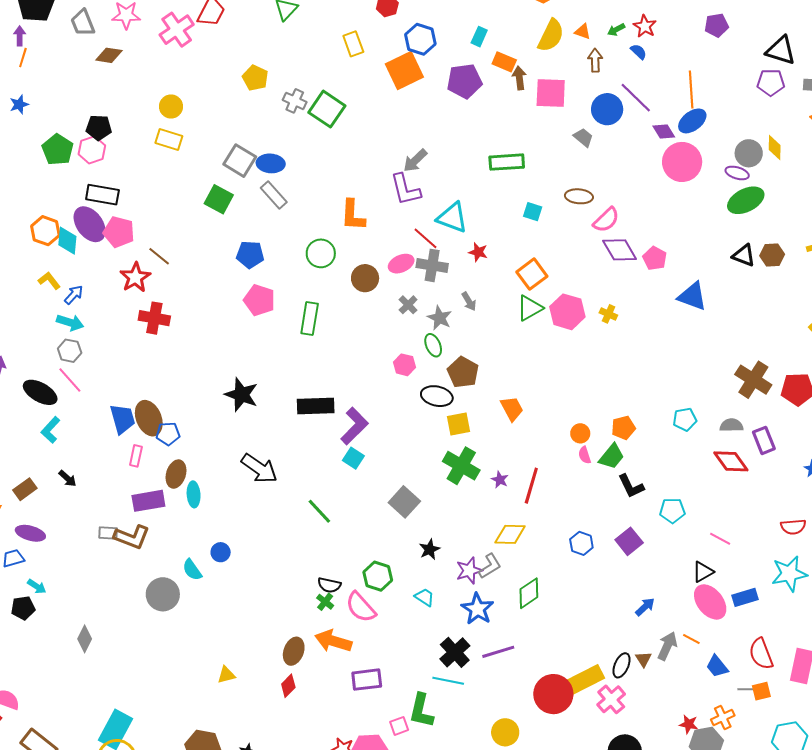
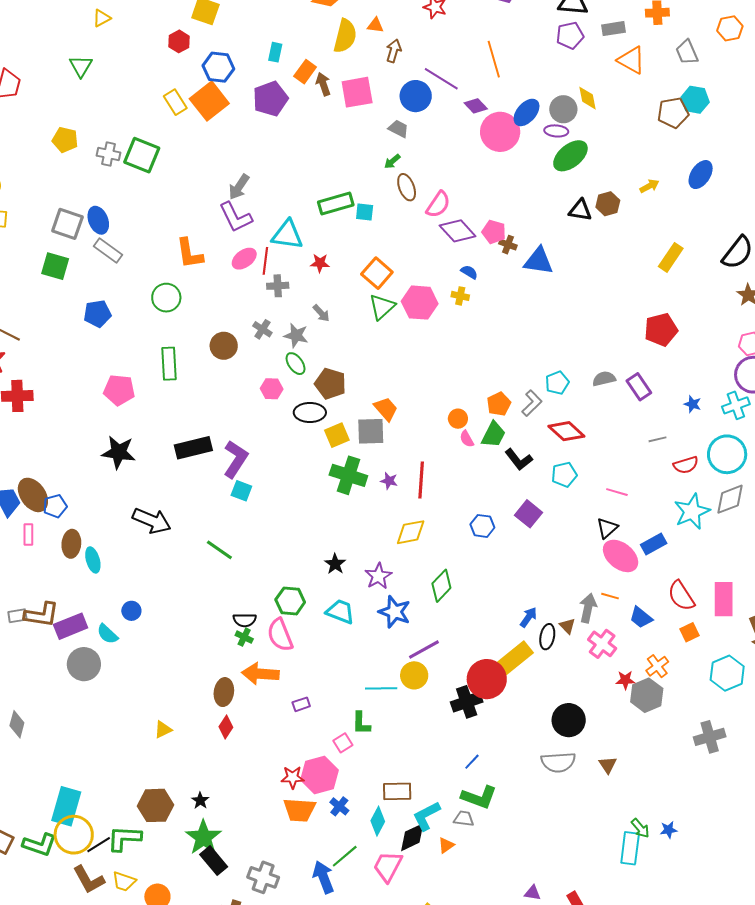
green arrow: (616, 30) -> (392, 161), moved
yellow rectangle: (353, 44) -> (175, 102), moved
blue semicircle: (639, 52) -> (469, 272), moved
brown arrow: (595, 60) -> (394, 51), turned 30
orange rectangle: (504, 62) -> (305, 72), turned -65
blue ellipse: (692, 121) -> (527, 112), moved
green rectangle: (507, 162) -> (336, 203), moved
blue ellipse: (271, 163) -> (98, 220), turned 76
brown ellipse: (579, 196) -> (407, 187), turned 76
red line: (425, 238) -> (265, 261), turned 68
pink ellipse: (401, 264) -> (244, 259), moved
gray cross: (432, 265) -> (278, 286), size x0.7
brown circle: (365, 278) -> (224, 346), moved
pink pentagon: (259, 300) -> (119, 390), moved
brown cross: (753, 380) -> (508, 245), moved, size x0.5
red diamond: (731, 461) -> (566, 431), moved
purple rectangle: (148, 501) -> (71, 626), moved
gray square: (404, 502) -> (371, 431), moved, turned -32
gray L-shape: (490, 566) -> (532, 403), moved
cyan trapezoid: (425, 597) -> (340, 612), size x1.4
pink semicircle: (361, 607) -> (280, 635), turned 32
blue arrow: (645, 607) -> (529, 617), moved
black cross: (455, 652) -> (467, 702), moved, turned 36
purple rectangle: (367, 680) -> (301, 704), size x0.6
gray line: (747, 689) -> (657, 439), moved
pink cross: (611, 699) -> (602, 644), moved
green L-shape: (421, 711) -> (361, 723), size x0.7
yellow circle: (505, 732) -> (414, 675), moved

